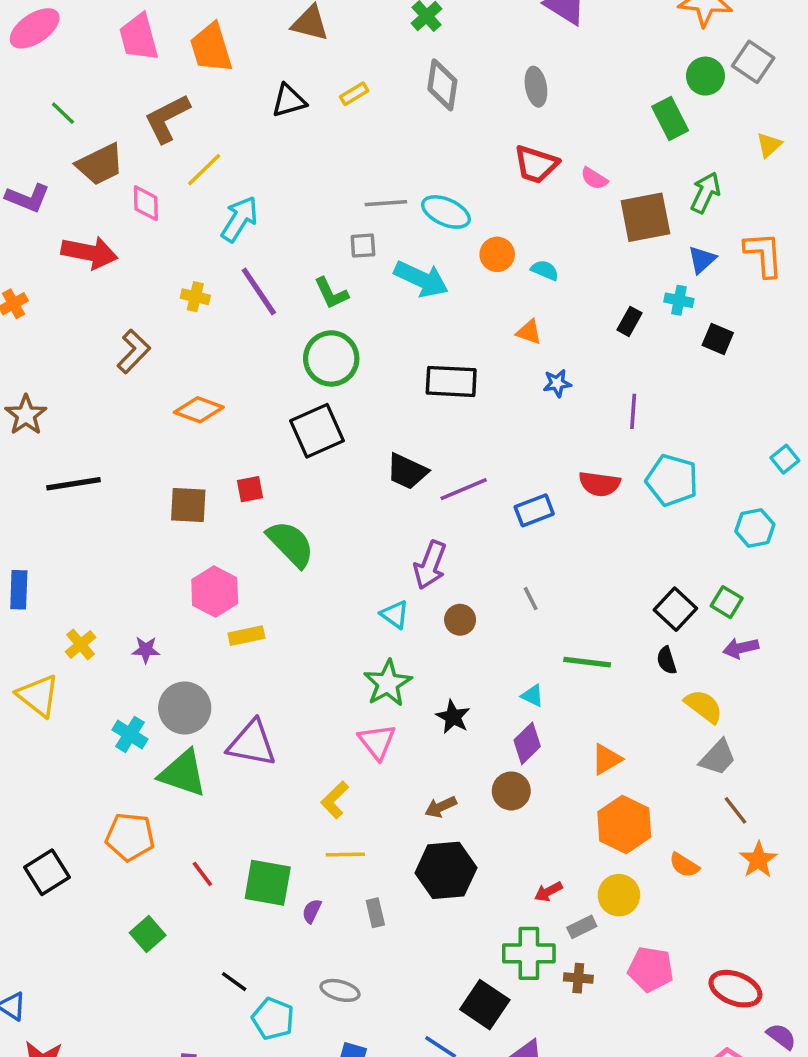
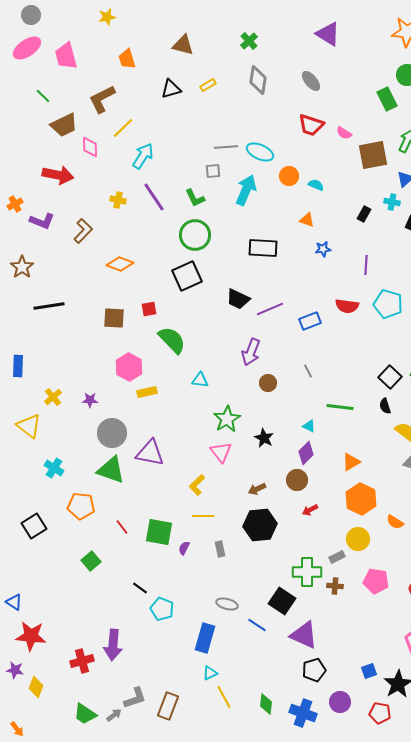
pink trapezoid: (139, 37) -> (66, 56), moved
orange trapezoid: (211, 48) -> (127, 59), size x0.7
gray ellipse: (536, 87) -> (311, 81), turned -30
purple L-shape: (28, 198) -> (42, 221), moved
cyan arrow: (421, 279) -> (246, 190), turned -92
cyan triangle: (395, 614) -> (200, 380), moved, turned -30
cyan cross: (130, 734) -> (54, 468), moved
red arrow: (548, 892) -> (310, 510), moved
gray ellipse: (340, 990) -> (227, 604), moved

